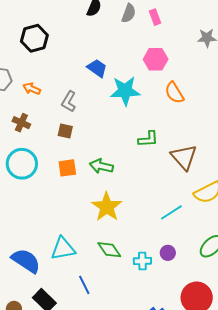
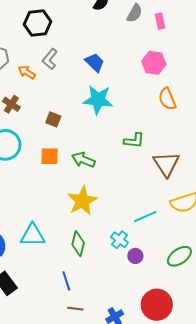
cyan star: (125, 91) -> (98, 100), moved
gray L-shape: (69, 102) -> (50, 59), moved
green diamond: (109, 250) -> (78, 244), turned 40
cyan cross: (142, 261) -> (120, 240), moved, turned 30
blue line: (84, 285) -> (66, 281), moved

